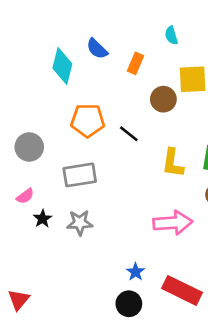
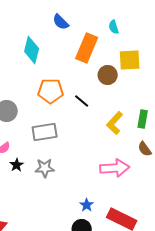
blue semicircle: (97, 49) -> (61, 22), moved
orange rectangle: (135, 63) -> (87, 48), size x1.8
yellow L-shape: (173, 163) -> (115, 123), turned 35

